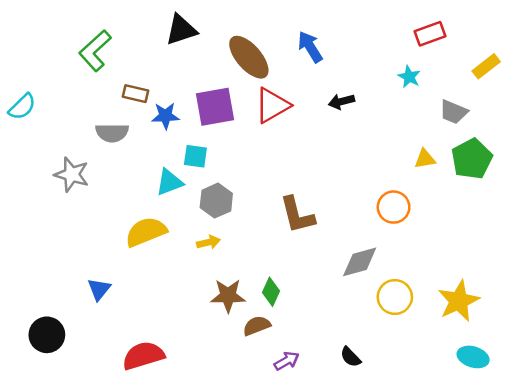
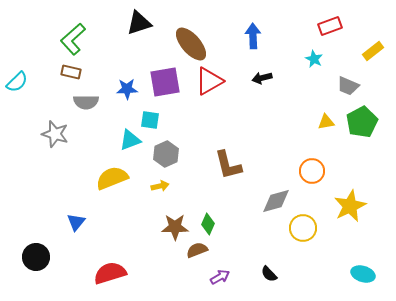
blue arrow: (310, 47) -> (253, 36), moved, turned 30
brown rectangle: (135, 94) -> (71, 72), moved
orange circle: (394, 207) -> (312, 171), moved
yellow star: (459, 301) -> (350, 206), moved

